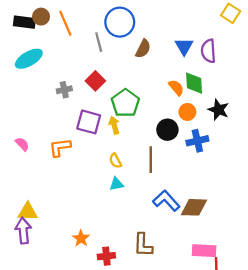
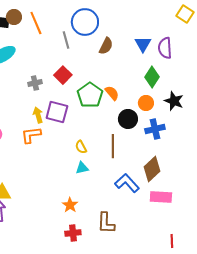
green diamond: (194, 83) -> (152, 77), turned 35
orange semicircle: (176, 88) -> (112, 93), moved
yellow arrow: (114, 125) -> (38, 115), moved
brown diamond: (194, 207) -> (152, 169), moved, turned -45
orange star: (81, 238) -> (70, 205), moved
pink rectangle: (204, 251) -> (161, 197), moved

